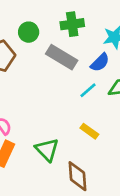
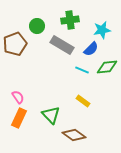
cyan line: (88, 90) -> (82, 70), turned 64
brown diamond: (77, 176) -> (74, 135), turned -50

